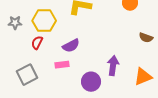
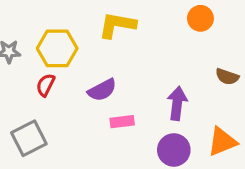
pink rectangle: (62, 65) -> (122, 122), moved
purple arrow: (113, 66) -> (177, 103), moved
purple circle: (91, 82) -> (174, 150), moved

